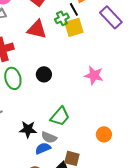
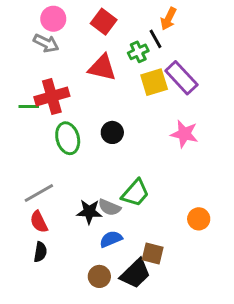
purple rectangle: (111, 17) -> (181, 78), moved
yellow square: (74, 27) -> (154, 82), moved
gray semicircle: (49, 137) -> (109, 207), moved

